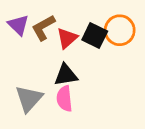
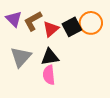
black square: (95, 36) -> (72, 27), turned 36
gray triangle: (29, 99) -> (21, 57), moved

